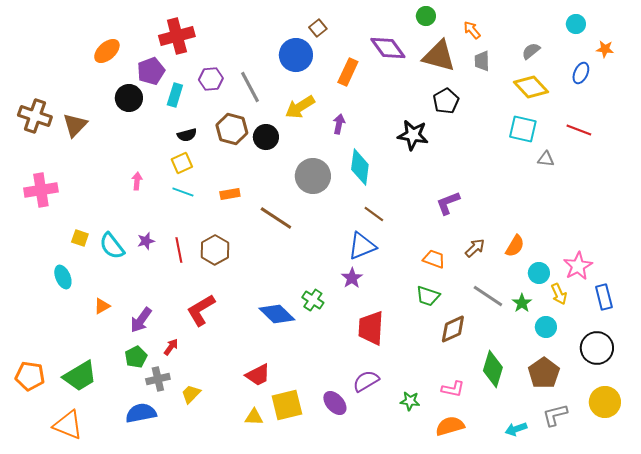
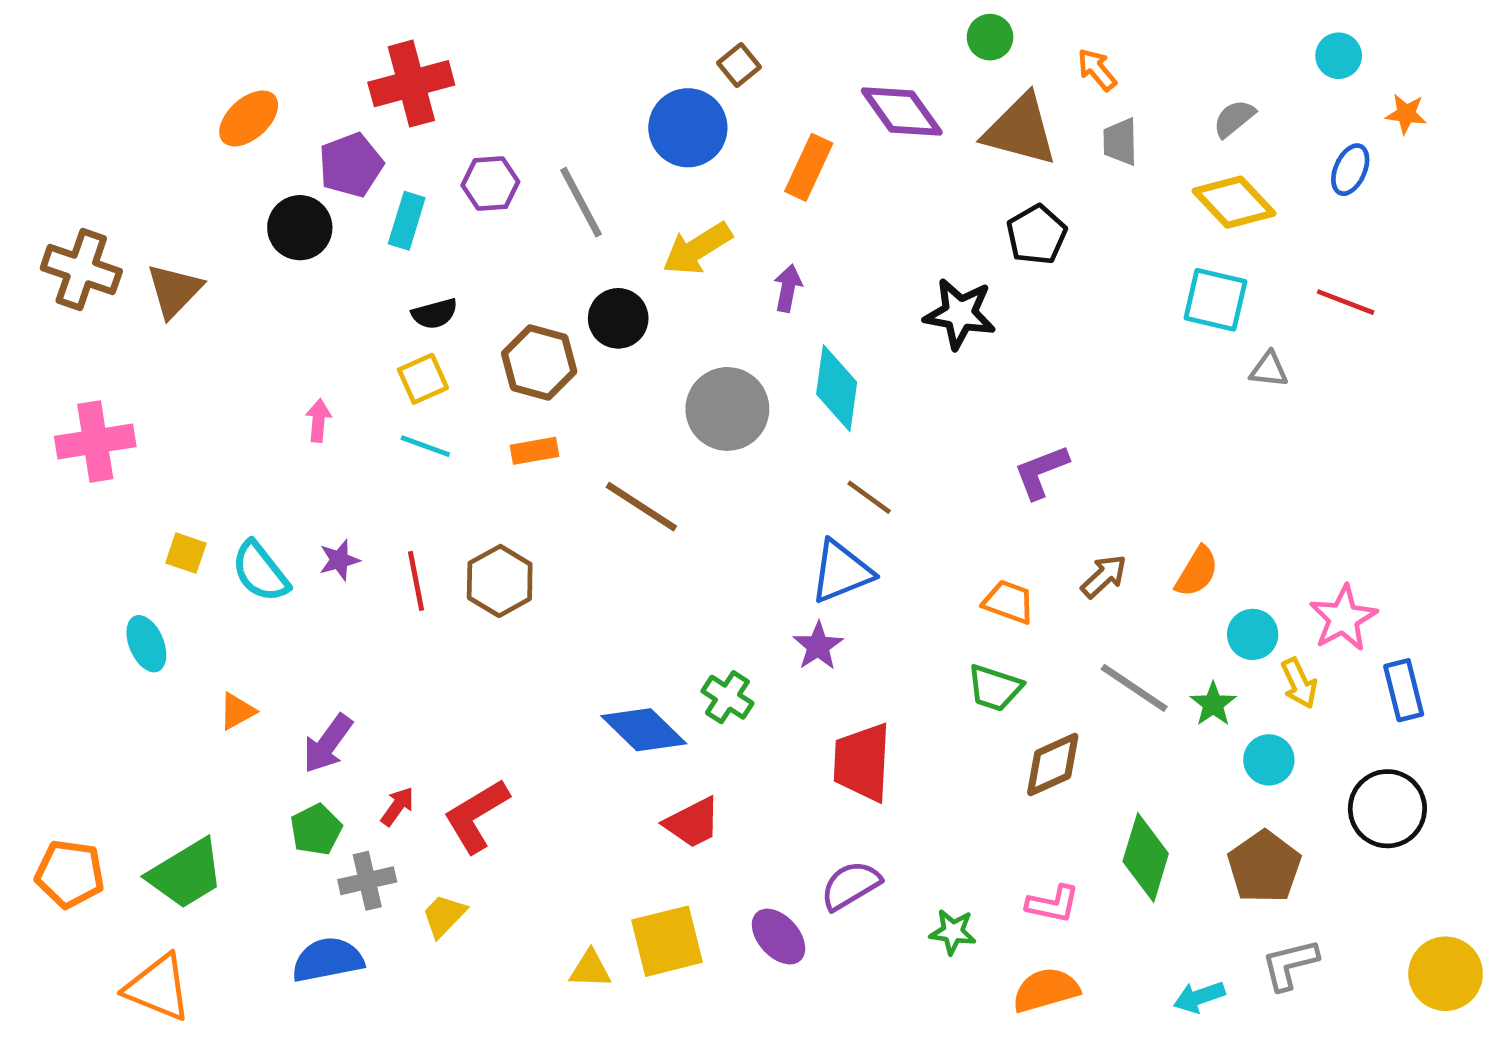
brown hexagon: (232, 129) -> (539, 362), moved
red L-shape: (201, 310) -> (476, 816), moved
red trapezoid: (258, 375) -> (693, 823), moved
yellow circle: (605, 402) -> (1446, 974), moved

